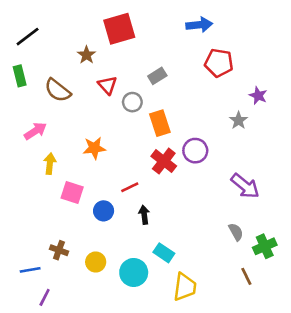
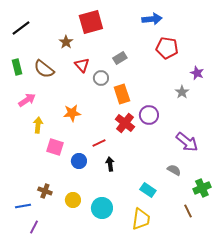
green rectangle: (20, 76) -> (17, 67), moved
gray semicircle: (236, 232) -> (174, 170), moved, turned -32
cyan rectangle: (164, 253) -> (148, 190), moved

